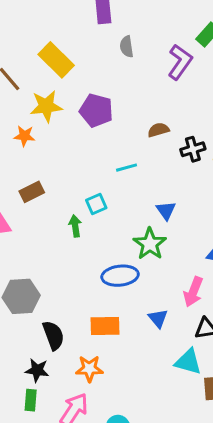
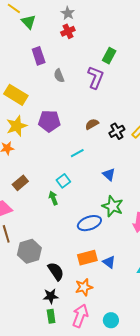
green star: (150, 244) -> (113, 206), moved
blue triangle: (158, 318) -> (109, 262), moved

